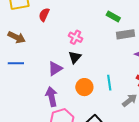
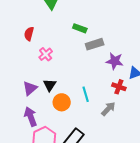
red semicircle: (44, 15) -> (29, 34), moved
pink cross: (76, 37) -> (46, 54), turned 32
black triangle: (75, 57) -> (50, 85), moved

